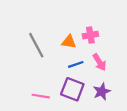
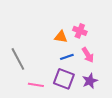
pink cross: (90, 35) -> (80, 31), turned 32
gray line: (36, 45) -> (18, 59), moved

